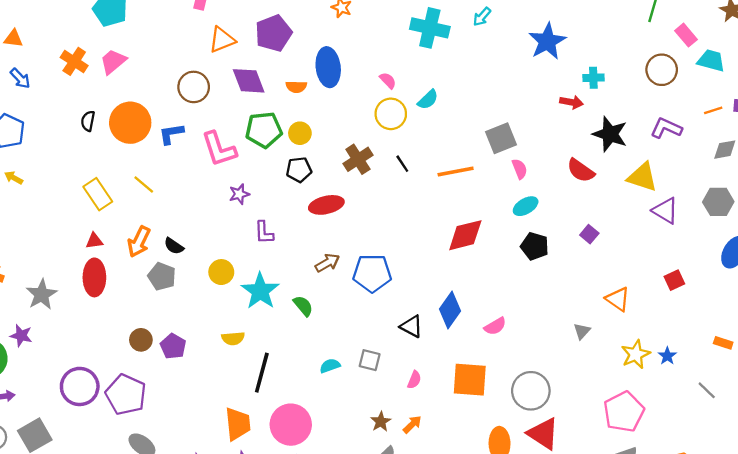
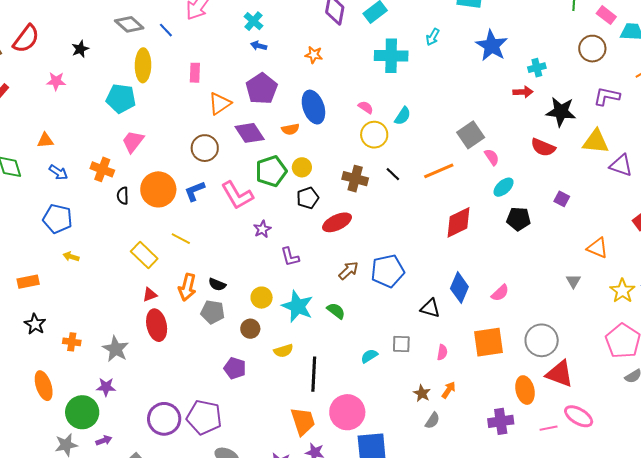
orange cross: (74, 61) -> (102, 169), moved
brown cross: (358, 159) -> (355, 179), turned -30
brown circle: (141, 340) -> (250, 329), moved

